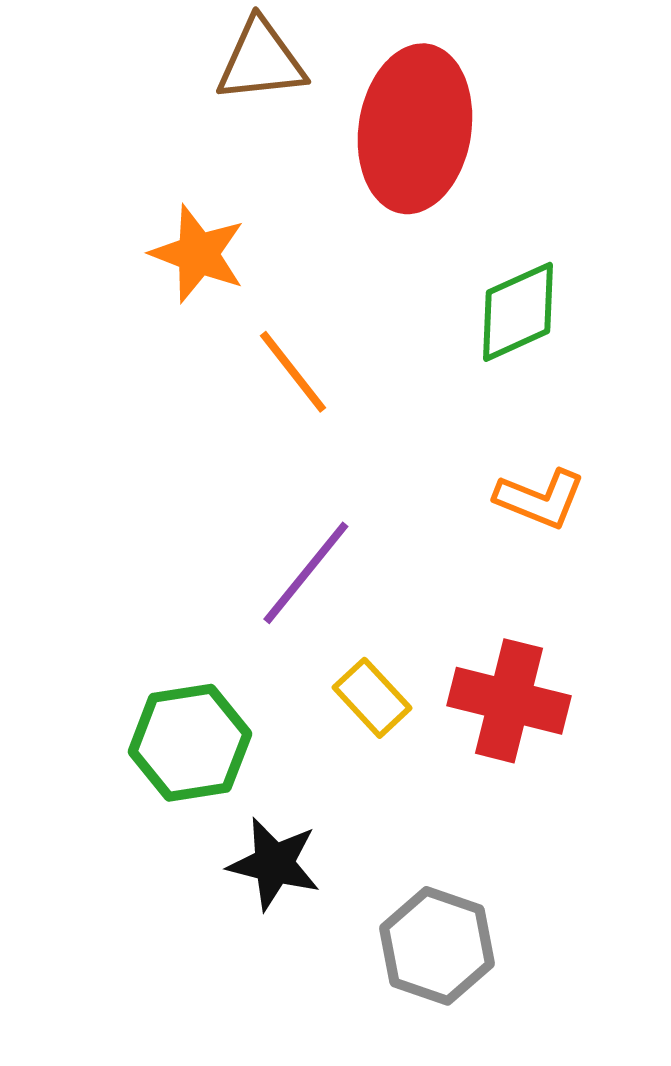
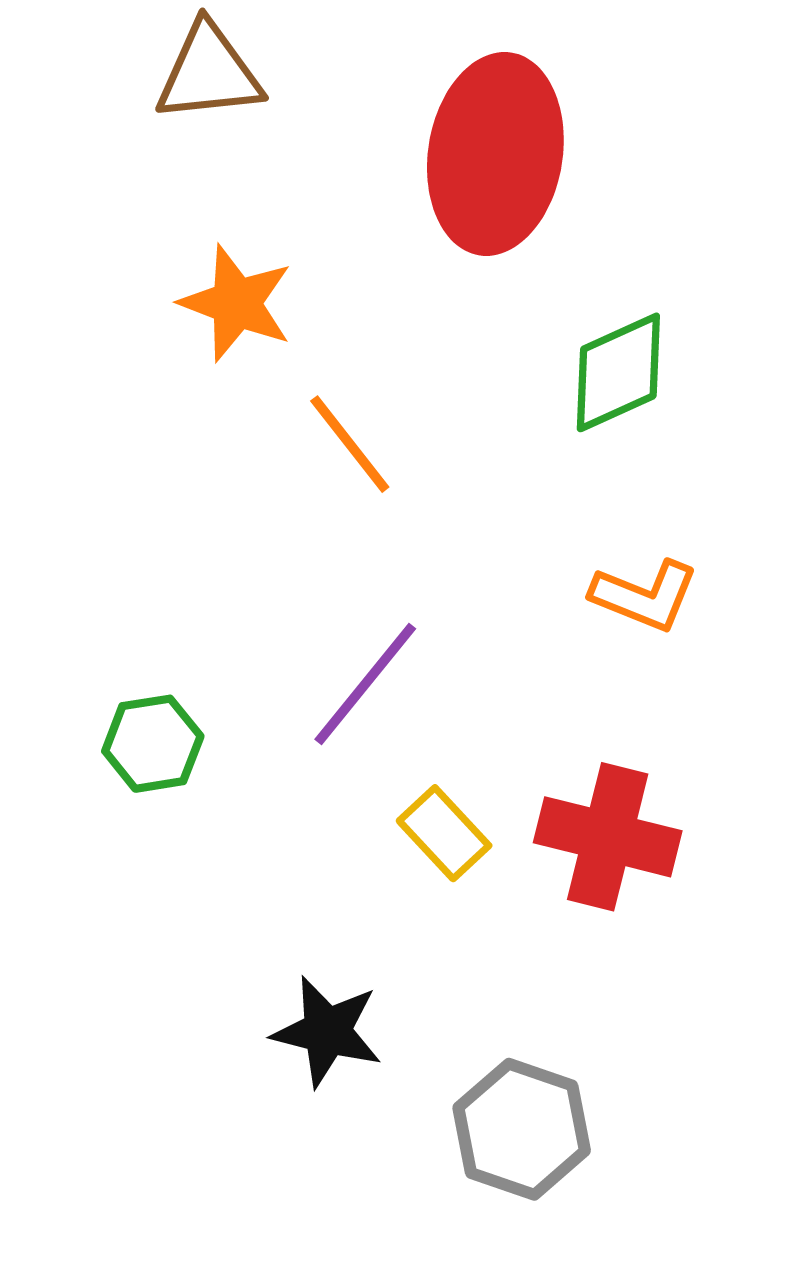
brown triangle: (261, 61) -> (209, 73), moved
green hexagon: (190, 743) -> (153, 744), moved, size x0.7

